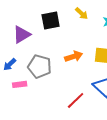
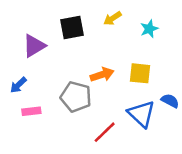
yellow arrow: (82, 13) -> (113, 18), turned 104
gray pentagon: (40, 66) -> (76, 97), moved

